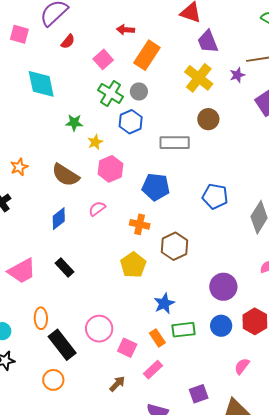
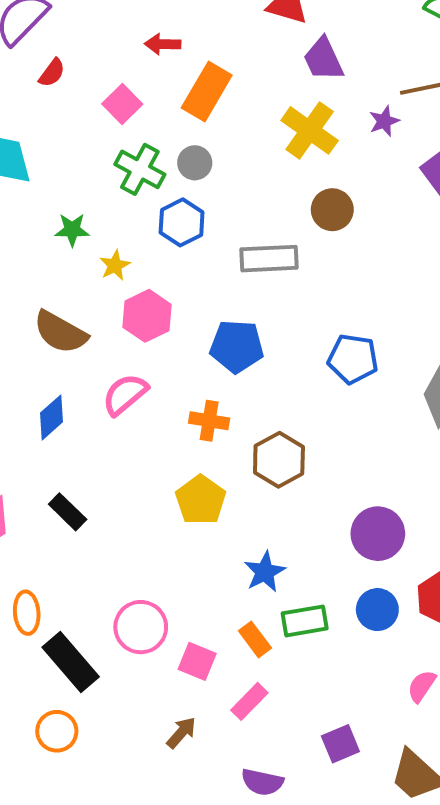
pink semicircle: (97, 209) -> (125, 394), size x1.4

